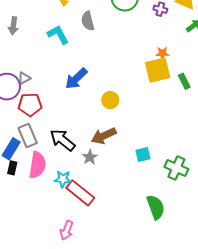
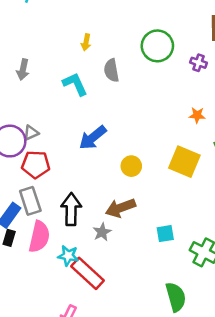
yellow square: (158, 70) -> (184, 162), moved, turned 32
black arrow: (62, 140) -> (71, 209), turned 48

